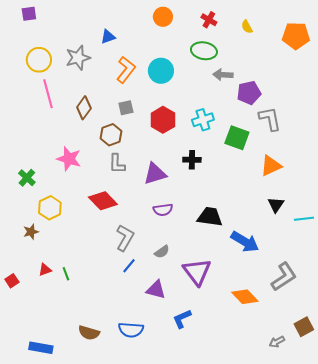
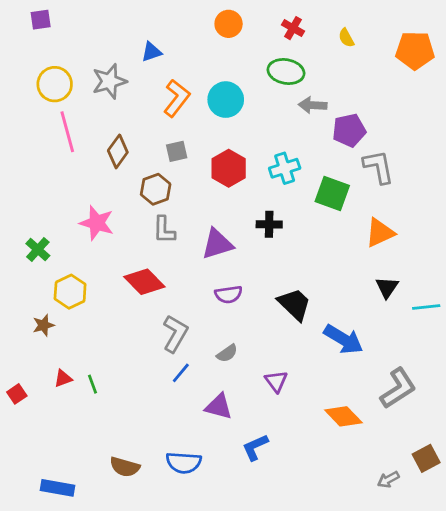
black trapezoid: (210, 217) -> (294, 304), turned 36
purple triangle: (197, 272) -> (276, 381), size x0.6

